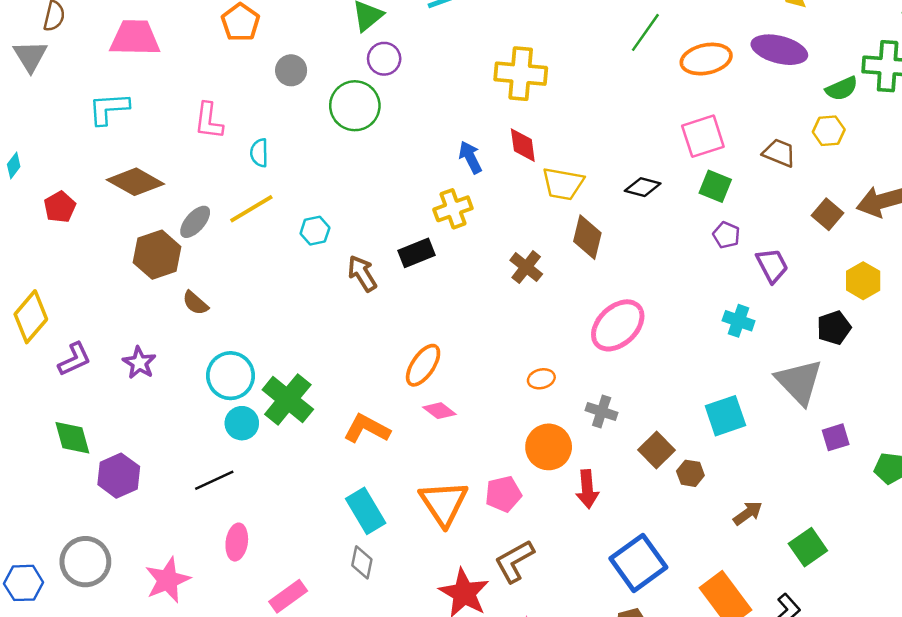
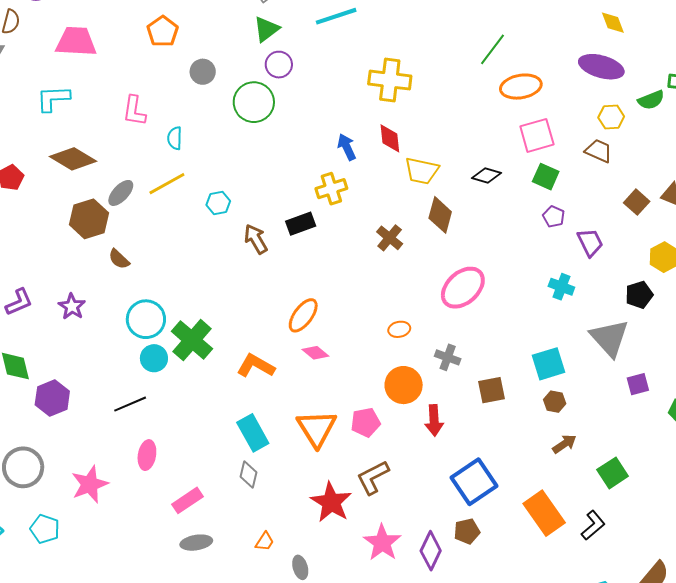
orange ellipse: (706, 59) -> (521, 87), moved
yellow hexagon: (829, 131) -> (611, 117), moved
brown square: (657, 450) -> (491, 390), turned 32
brown hexagon: (690, 473) -> (555, 402), moved

